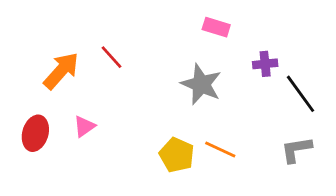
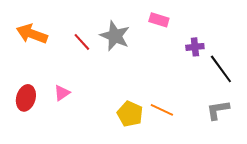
orange arrow: (61, 71) -> (32, 34), moved, turned -112
gray star: (201, 84) -> (115, 36), moved

